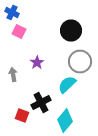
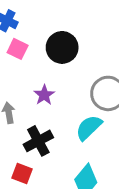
black circle: (71, 30) -> (62, 47), moved
black cross: (41, 102) -> (38, 141), moved

